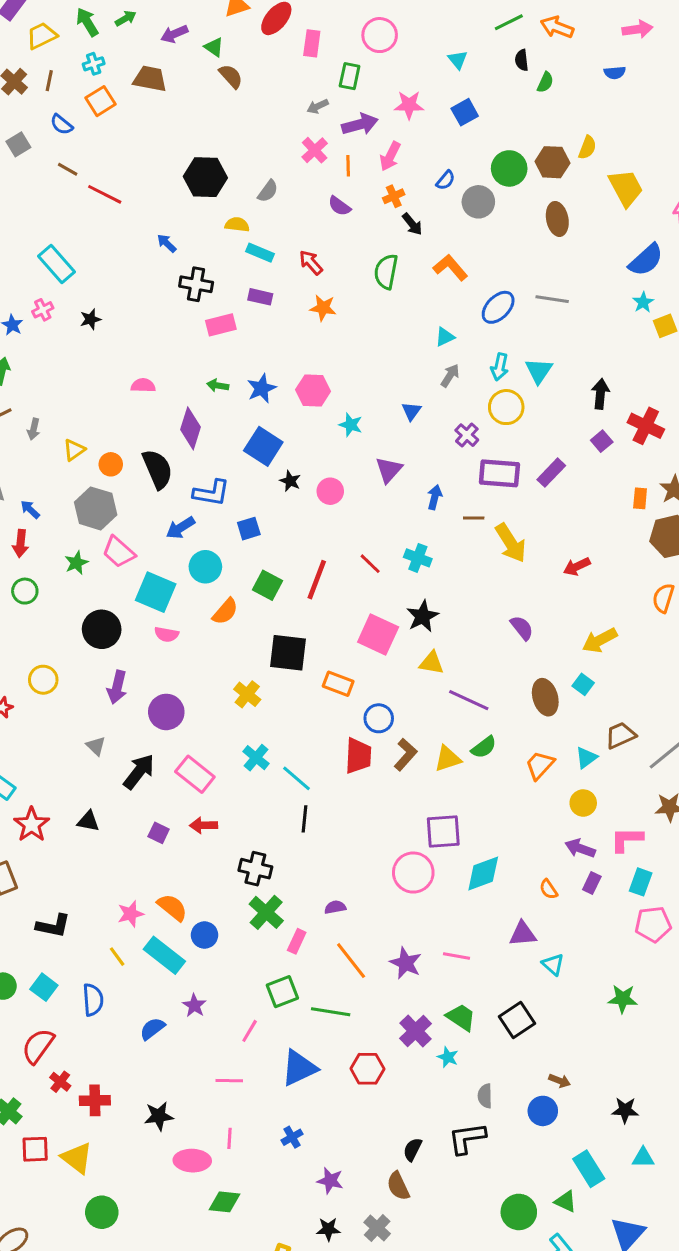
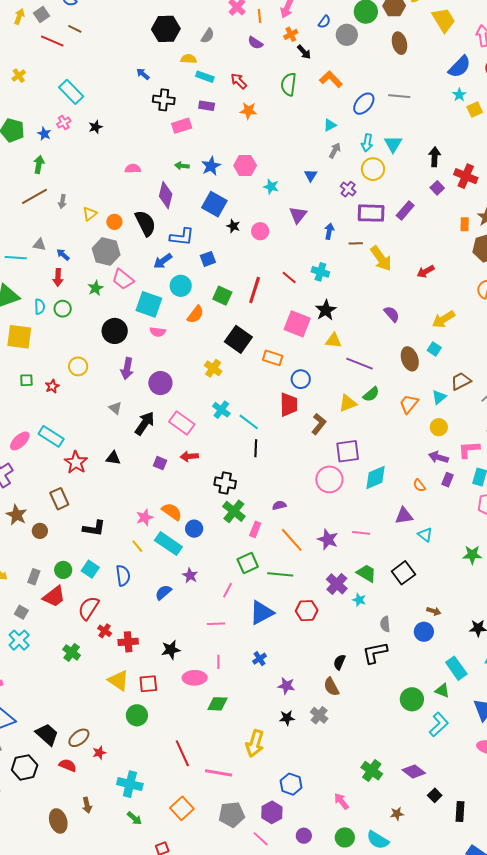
red line: (105, 194) -> (52, 41), moved
black square: (288, 653) -> (238, 339), turned 32
brown L-shape: (405, 755) -> (319, 424), moved
red square: (35, 1149) -> (148, 684), moved

